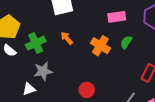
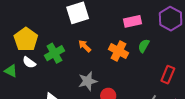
gray star: (43, 71) -> (88, 81), moved

